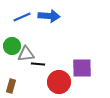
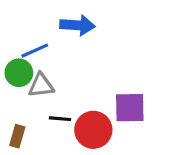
blue line: (22, 17) -> (35, 51), moved
black line: (38, 64) -> (60, 119), moved

